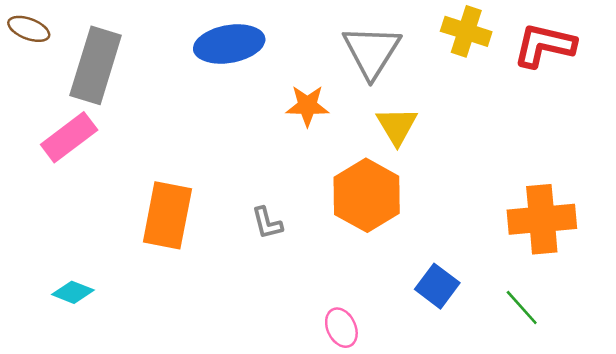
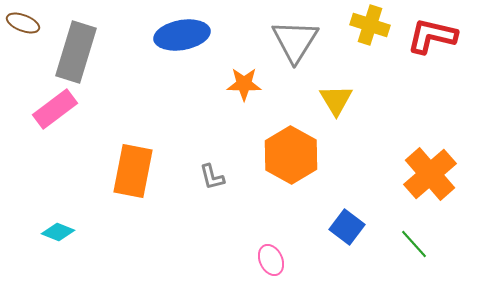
yellow triangle: (397, 126) -> (336, 100), moved
orange cross: (542, 219) -> (430, 174), turned -36

